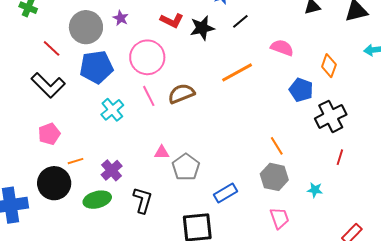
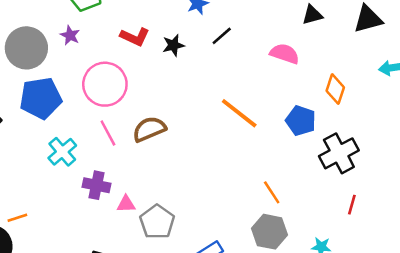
black star: (202, 28) -> (173, 45), size x0.7
pink semicircle: (282, 48) -> (285, 54), moved
orange line: (237, 72) -> (239, 113), moved, turned 68
purple cross: (112, 170) -> (97, 185), moved, turned -35

